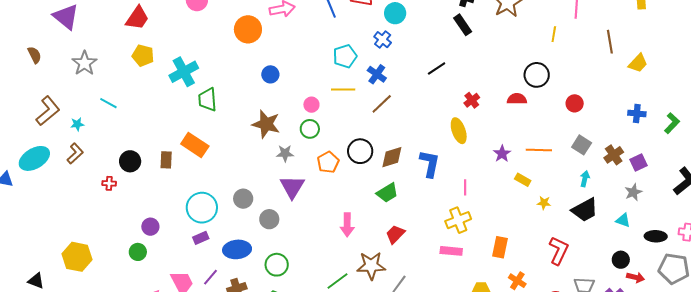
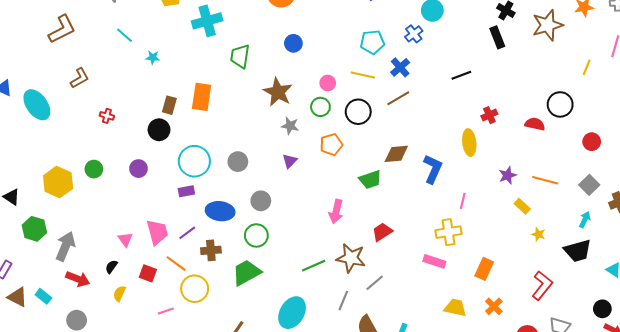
green trapezoid: (208, 100) -> (240, 56), moved
cyan star: (77, 124) -> (153, 57), moved
orange rectangle: (195, 145) -> (202, 97), turned 52
black circle: (360, 151) -> (358, 112), moved
cyan ellipse: (34, 158) -> (37, 105), moved, turned 72
black circle: (130, 161) -> (159, 130), moved
purple triangle: (292, 187) -> (290, 161), size x0.6
green trapezoid: (387, 193) -> (370, 180), moved
gray circle: (269, 219) -> (261, 201), moved
green circle: (138, 252) -> (94, 169), moved

